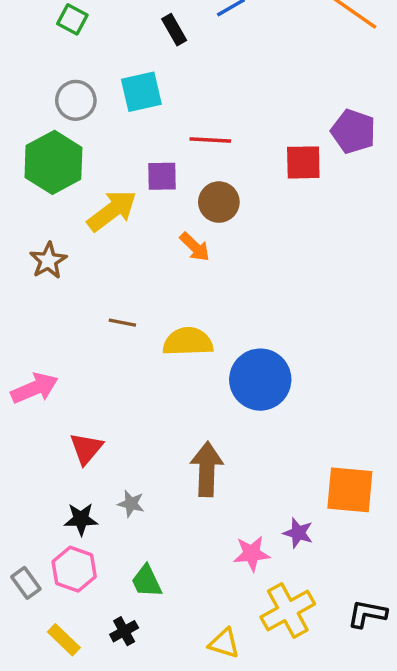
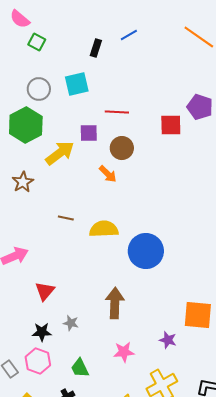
black rectangle: (174, 30) -> (96, 48), turned 48
pink star: (252, 554) -> (124, 352), moved

